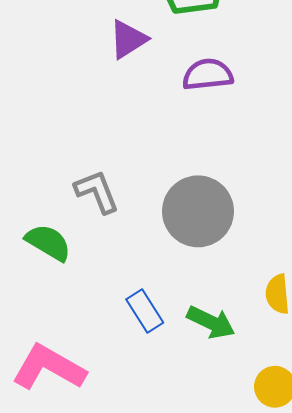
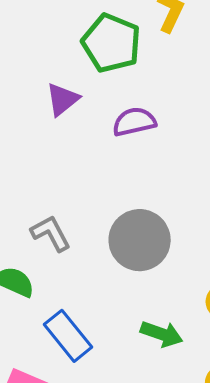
blue rectangle: (145, 311) -> (68, 336), moved, size x1.4

